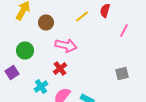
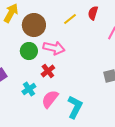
brown circle: (46, 22) -> (34, 25), size x1.5
green circle: (25, 50) -> (29, 51), moved

